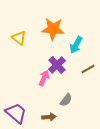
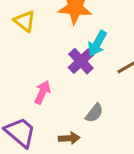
cyan arrow: (76, 45) -> (97, 43), moved
pink arrow: (44, 78) -> (42, 92), moved

